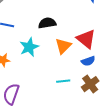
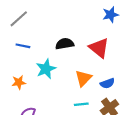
red triangle: (86, 39) -> (99, 48), moved
orange triangle: (63, 46) -> (83, 78), moved

